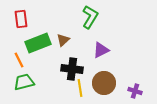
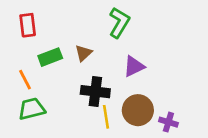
green rectangle: (38, 43) -> (50, 57), size x0.7
purple cross: (135, 91) -> (168, 122), moved

